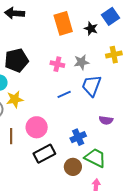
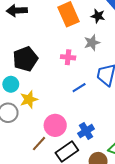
gray star: (81, 62) -> (92, 43), moved
brown line: (11, 136) -> (39, 144), moved, turned 49
blue cross: (78, 137) -> (86, 131), moved

